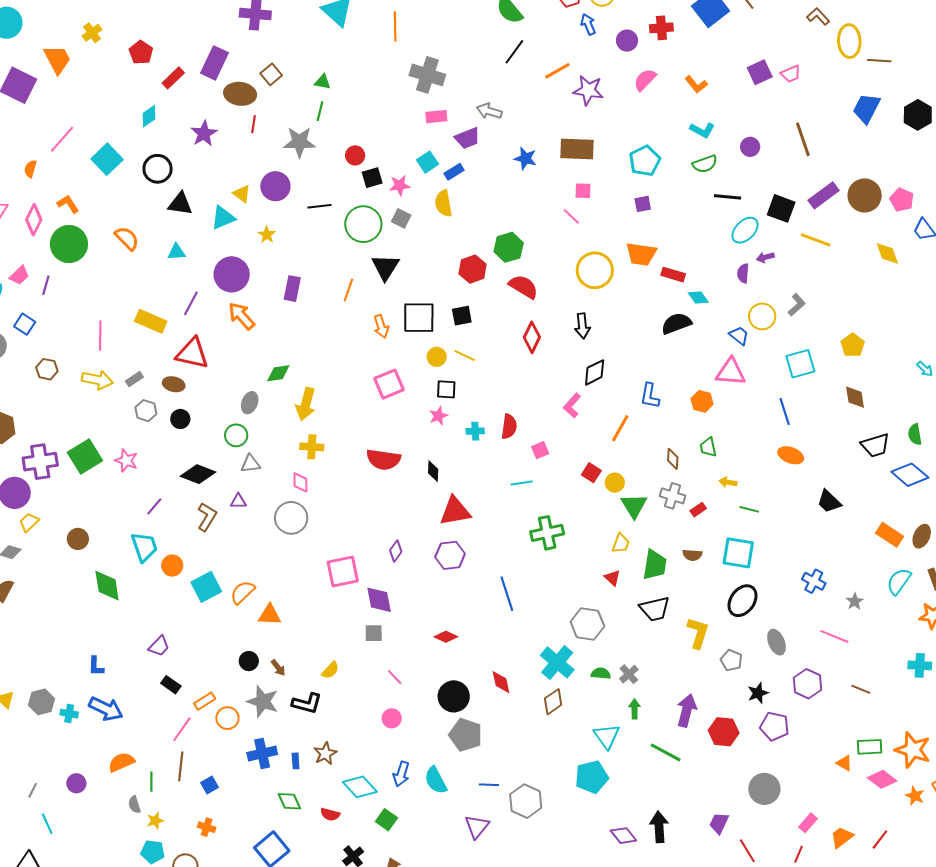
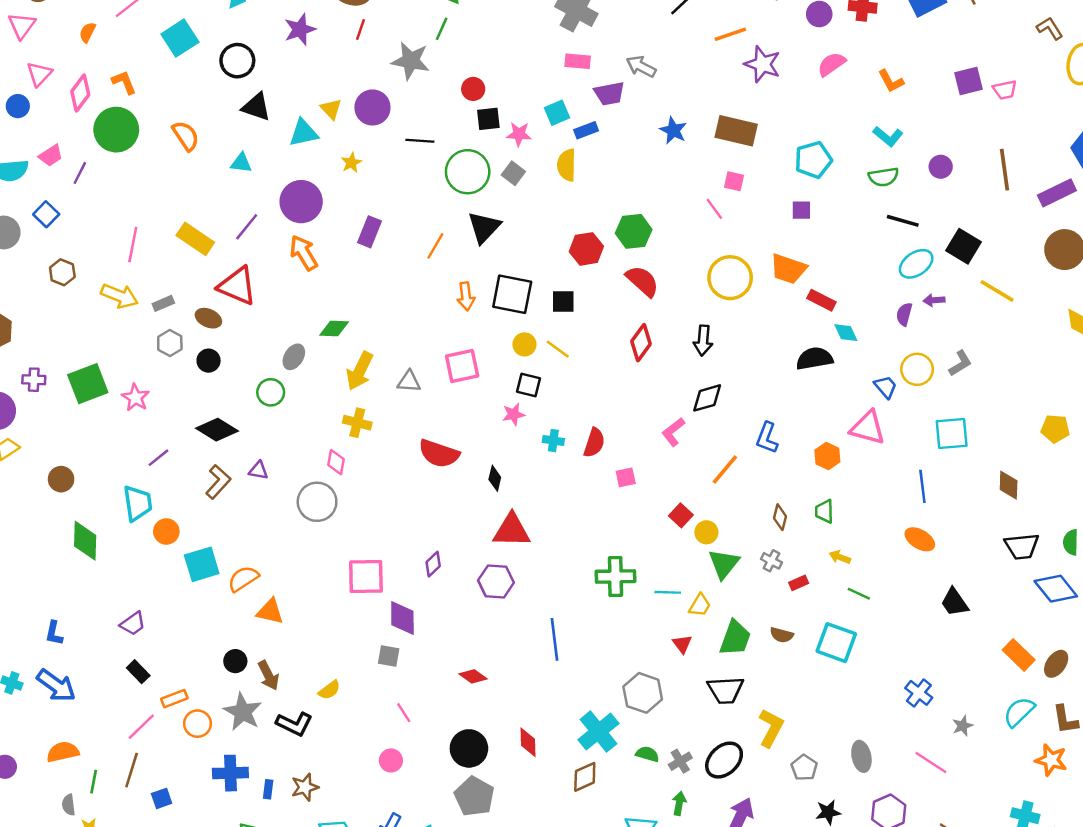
purple rectangle: (824, 195) -> (1057, 193), moved
yellow pentagon: (853, 345) -> (1055, 429), moved, turned 30
purple cross: (40, 462) -> (34, 380), size x0.6
gray triangle: (251, 464) -> (409, 382), moved
cyan line: (522, 483) -> (668, 592), moved
gray cross: (672, 496) -> (771, 561), size x0.7
black ellipse: (743, 601) -> (724, 760), moved
brown arrow: (278, 668) -> (268, 675), size x1.4

